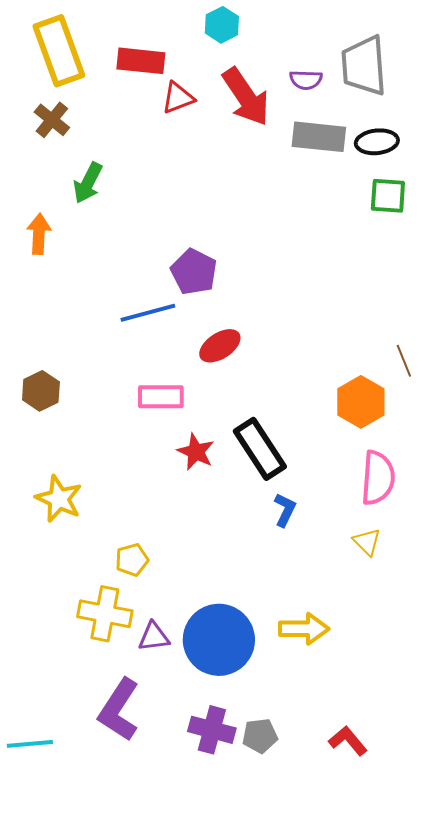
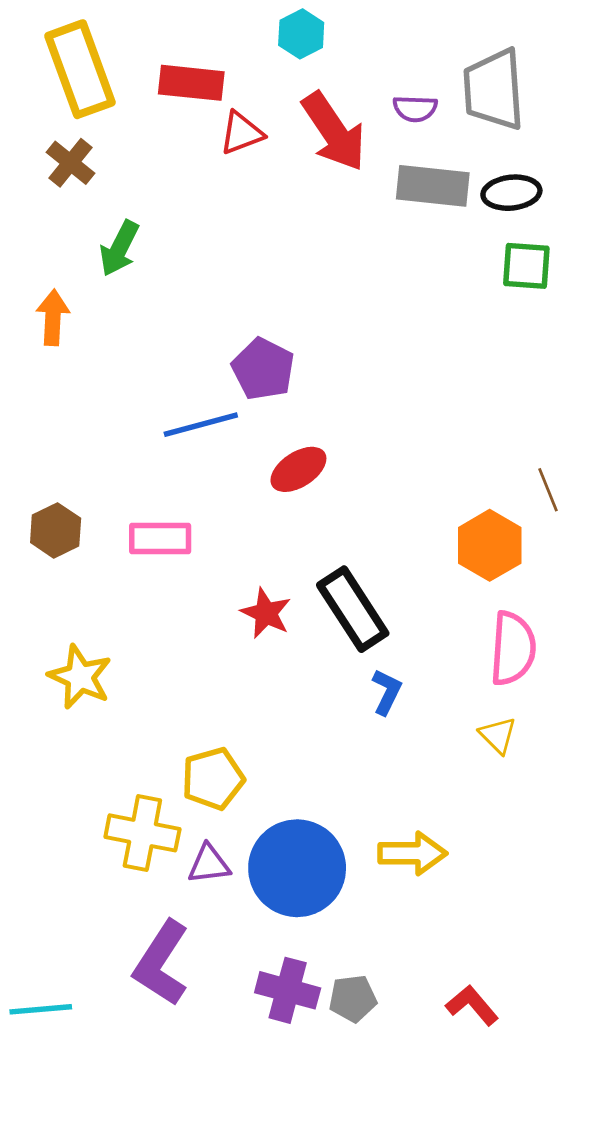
pink rectangle: (161, 397) -> (160, 539), moved
yellow pentagon: (132, 560) -> (213, 779), moved, size x1.4

